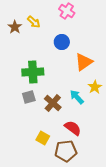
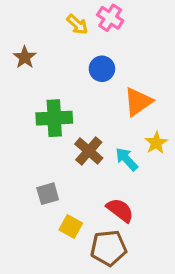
yellow arrow: (34, 22) -> (77, 24), moved
brown star: (15, 27) -> (25, 57), moved
gray square: (29, 97) -> (48, 194), moved
brown cross: (53, 103) -> (89, 151), moved

